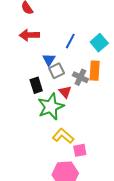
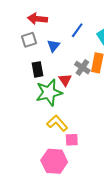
gray square: (57, 71) -> (29, 40), moved

